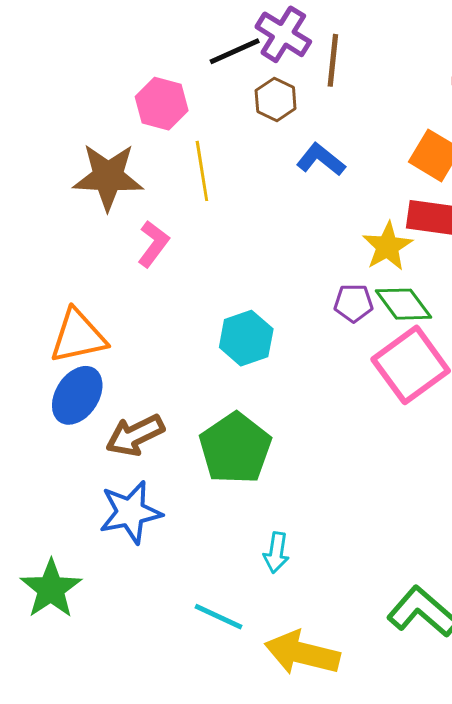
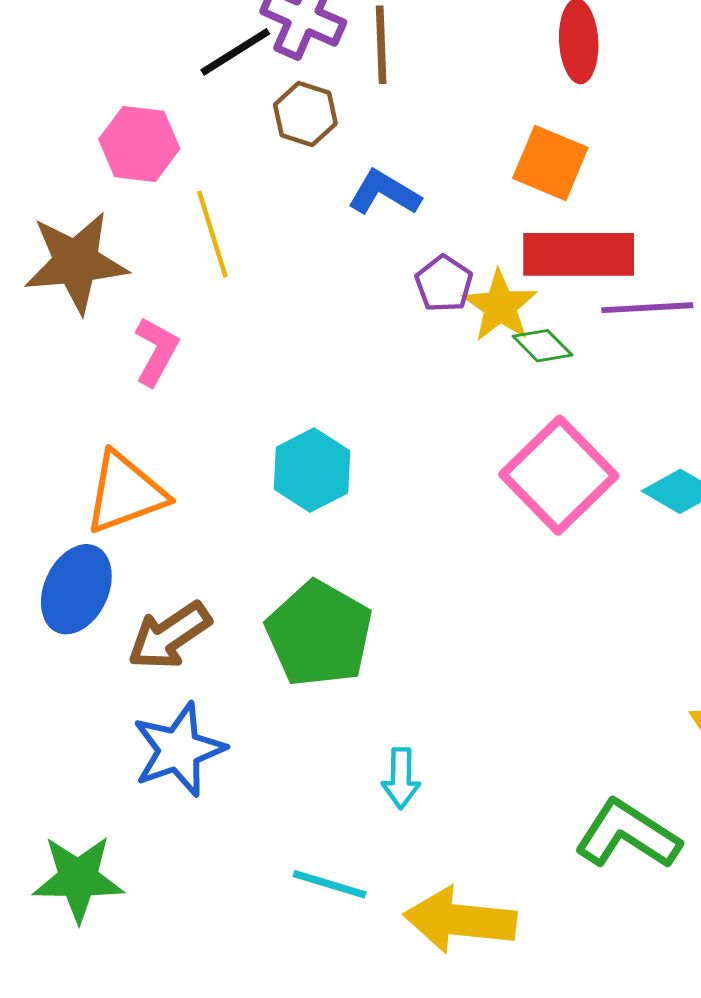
purple pentagon: (354, 303) -> (444, 284), moved, turned -30
green diamond: (404, 304) -> (542, 346), moved, size x0.7
orange triangle: (78, 336) -> (125, 493), moved
green star: (51, 589) -> (78, 878), turned -30

